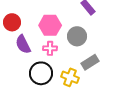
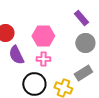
gray circle: (77, 36) -> (85, 43), moved

